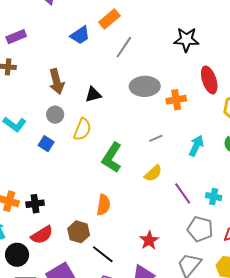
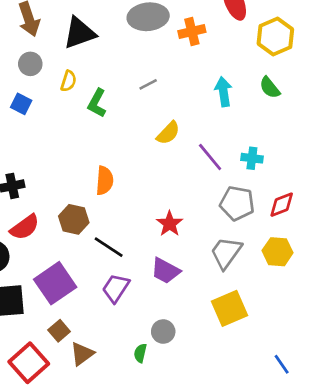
black triangle: (93, 95) -> (79, 33), size x1.5
yellow semicircle: (82, 129) -> (68, 81), size x0.7
gray line: (156, 138) -> (148, 84), moved
cyan arrow: (196, 146) -> (223, 92), turned -30
green L-shape: (112, 158) -> (97, 103), moved, size x0.7

